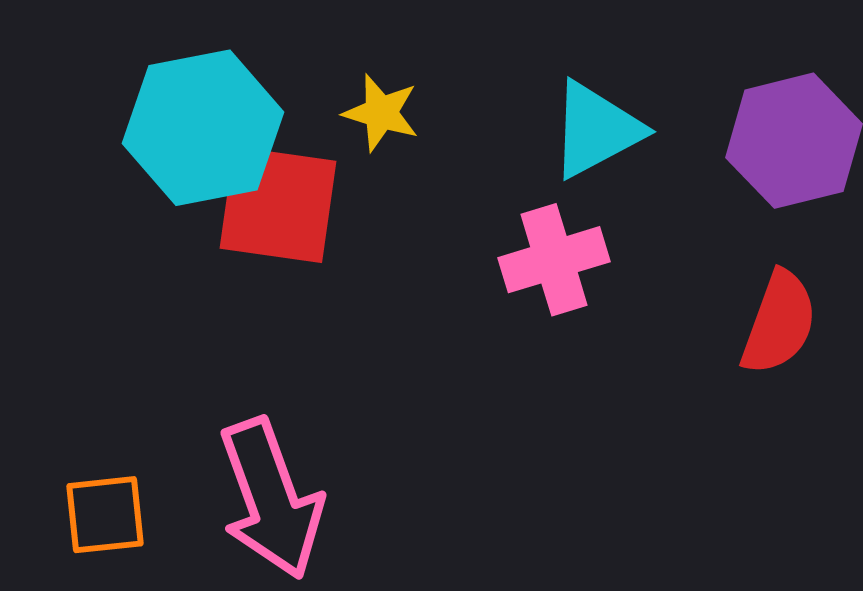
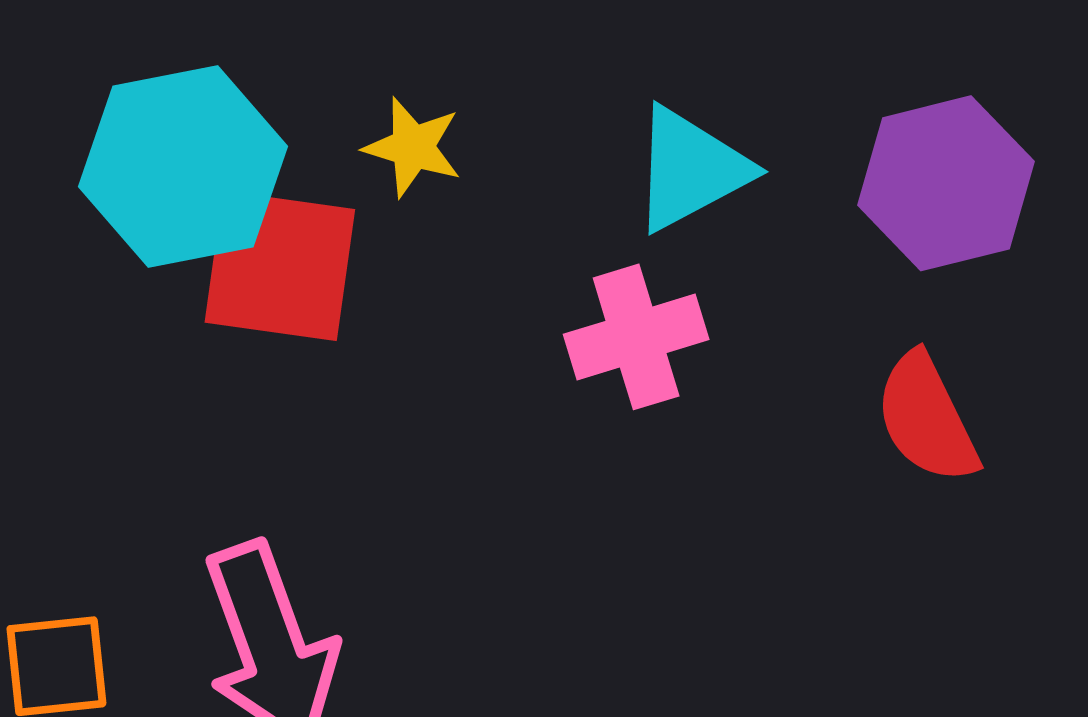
red semicircle: (779, 323) -> (927, 418), turned 134

